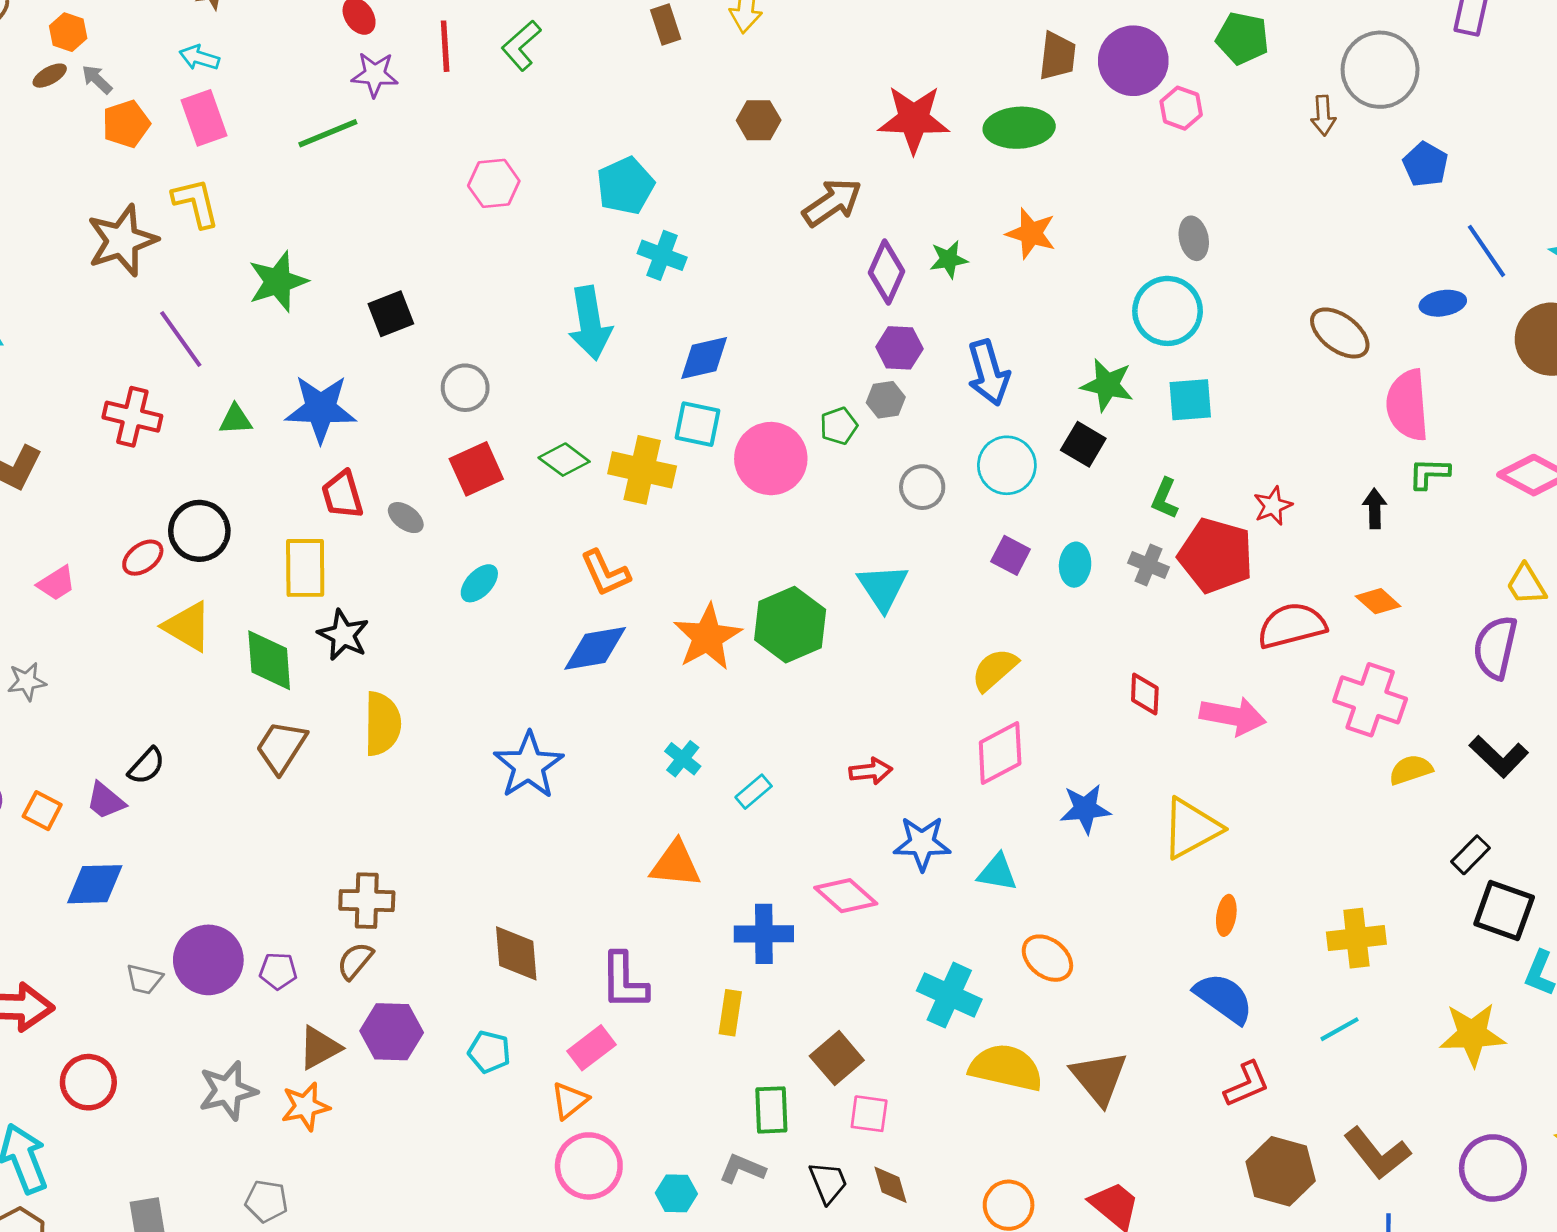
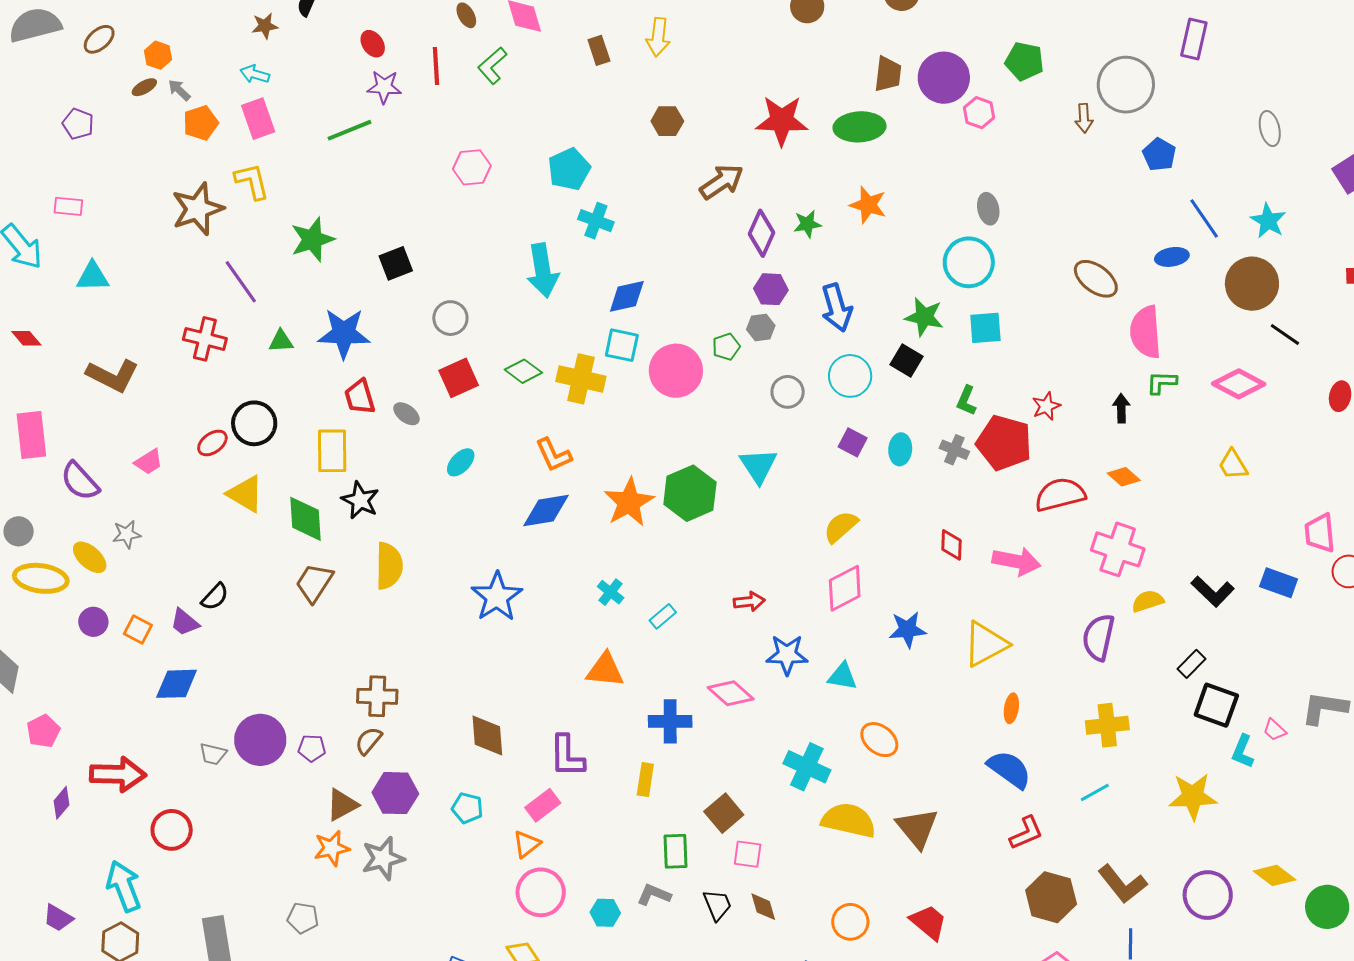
purple semicircle: (1495, 647) -> (1098, 637), moved
gray star: (228, 1091) -> (383, 858), moved

